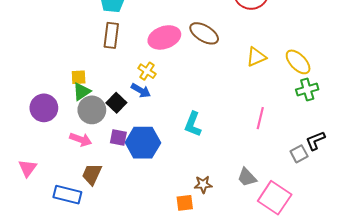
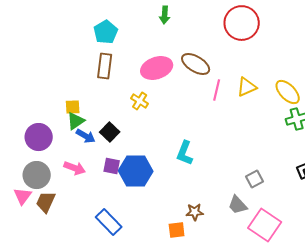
blue arrow: (141, 91) -> (86, 136), moved
gray circle: (92, 110) -> (37, 175), moved
pink line: (260, 118) -> (217, 90), moved
gray square: (299, 154) -> (255, 179), moved
brown trapezoid: (92, 174) -> (46, 202), moved
blue rectangle: (67, 195) -> (109, 222), moved, turned 32

